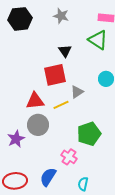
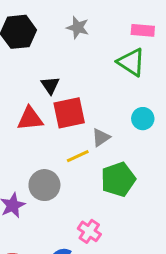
black triangle: (65, 51) -> (50, 85), moved
red triangle: (35, 101) -> (30, 119), moved
green pentagon: (89, 134) -> (118, 179), moved

